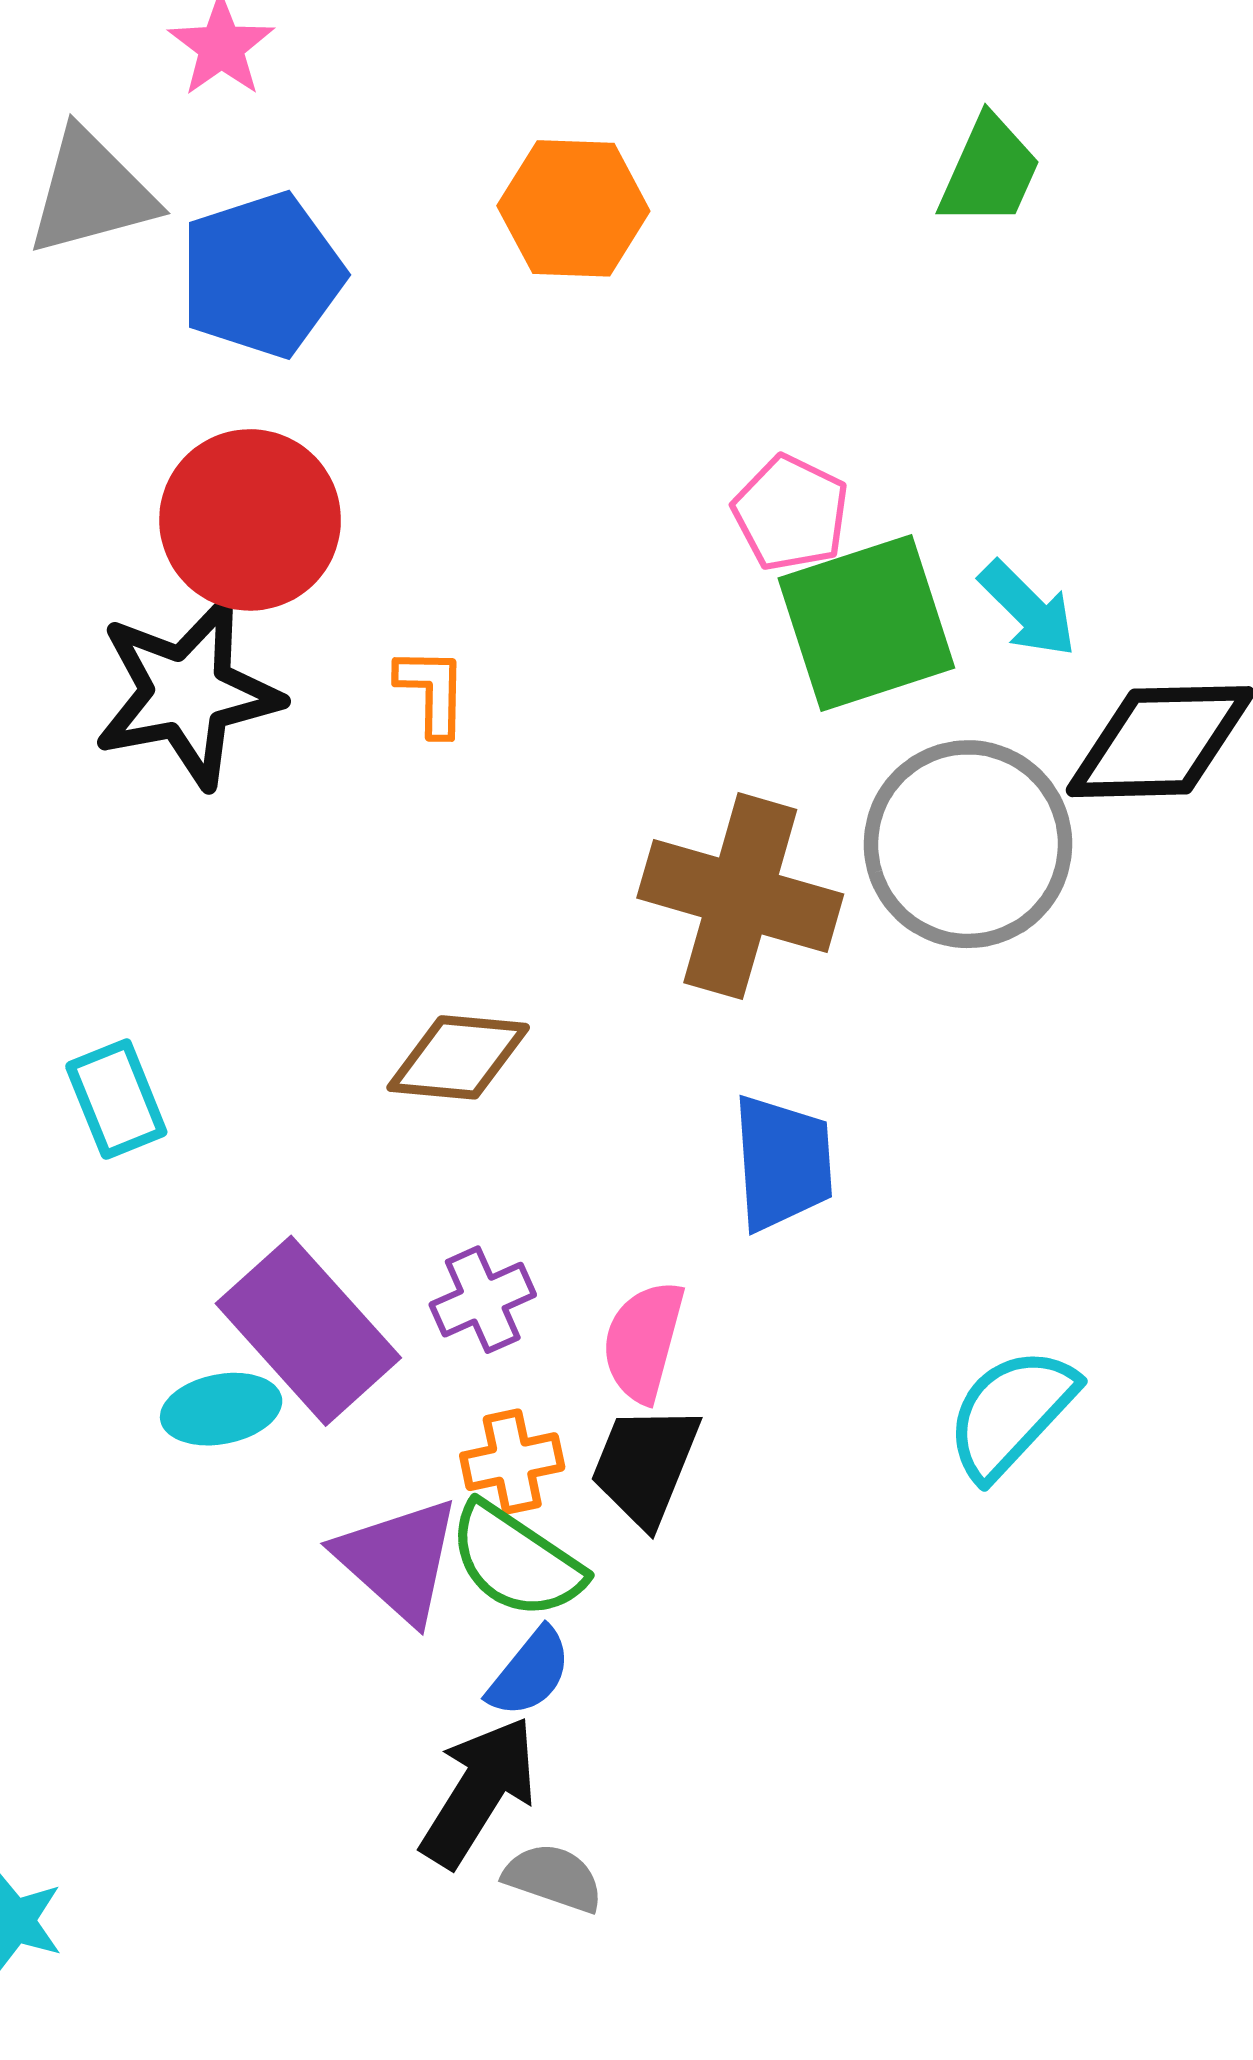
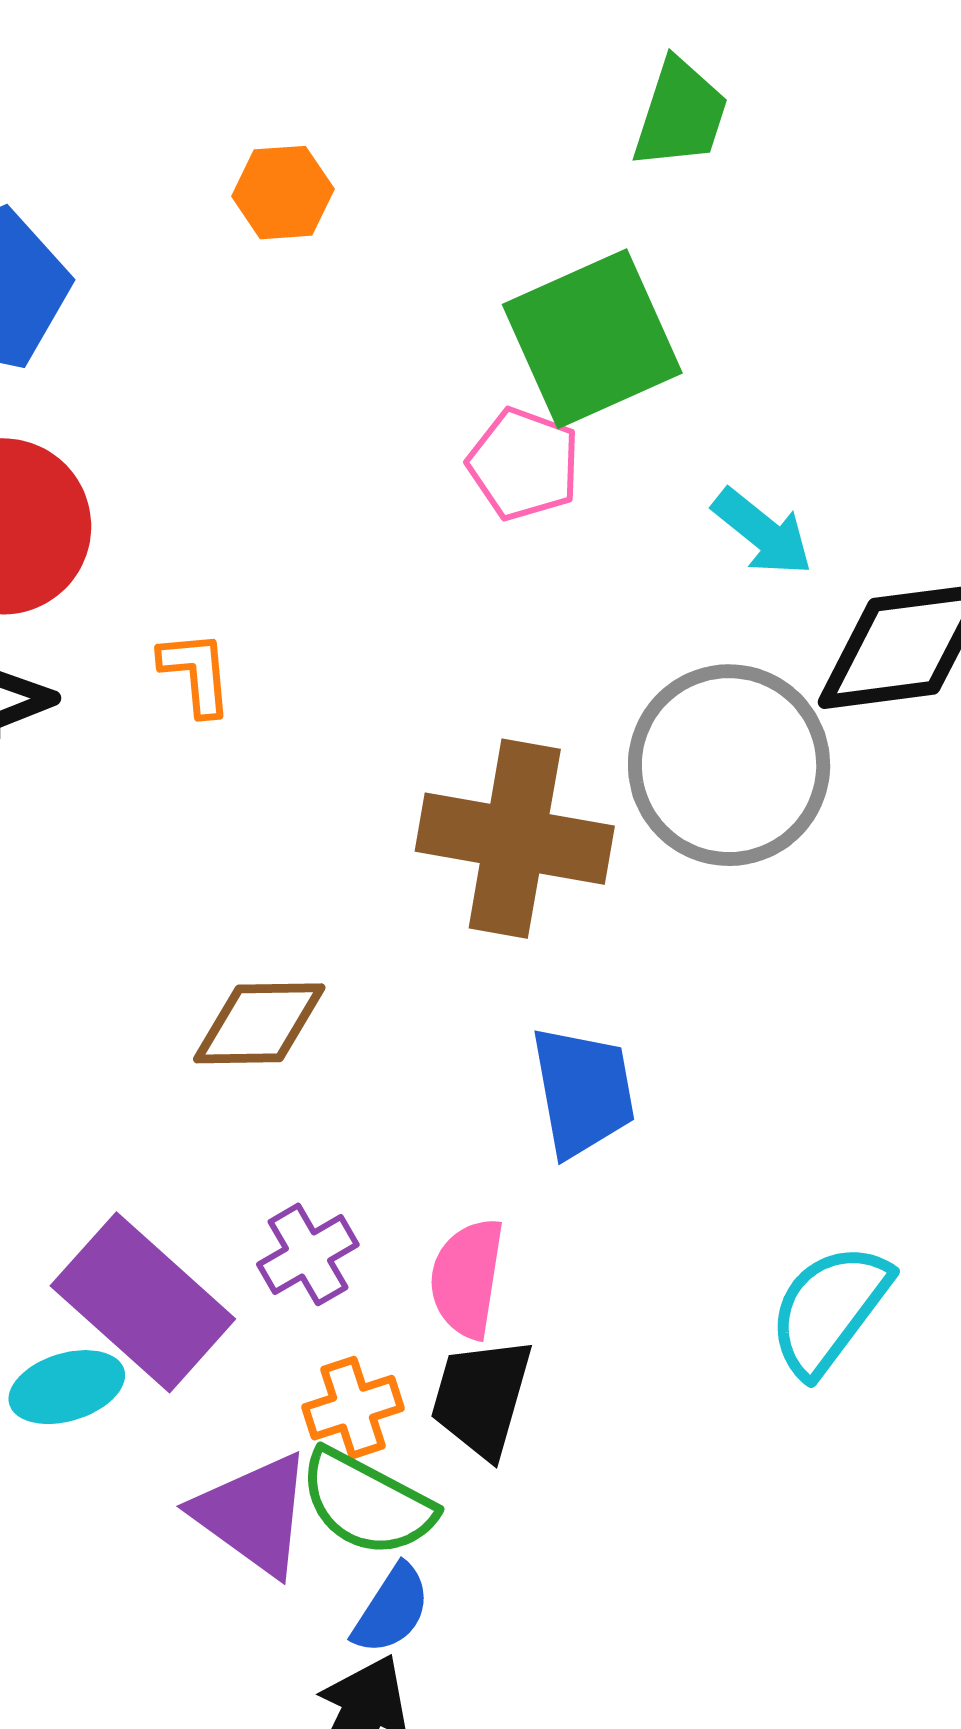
orange hexagon: (573, 208) -> (283, 193), size x0.7
green square: (866, 623) -> (592, 339), moved

